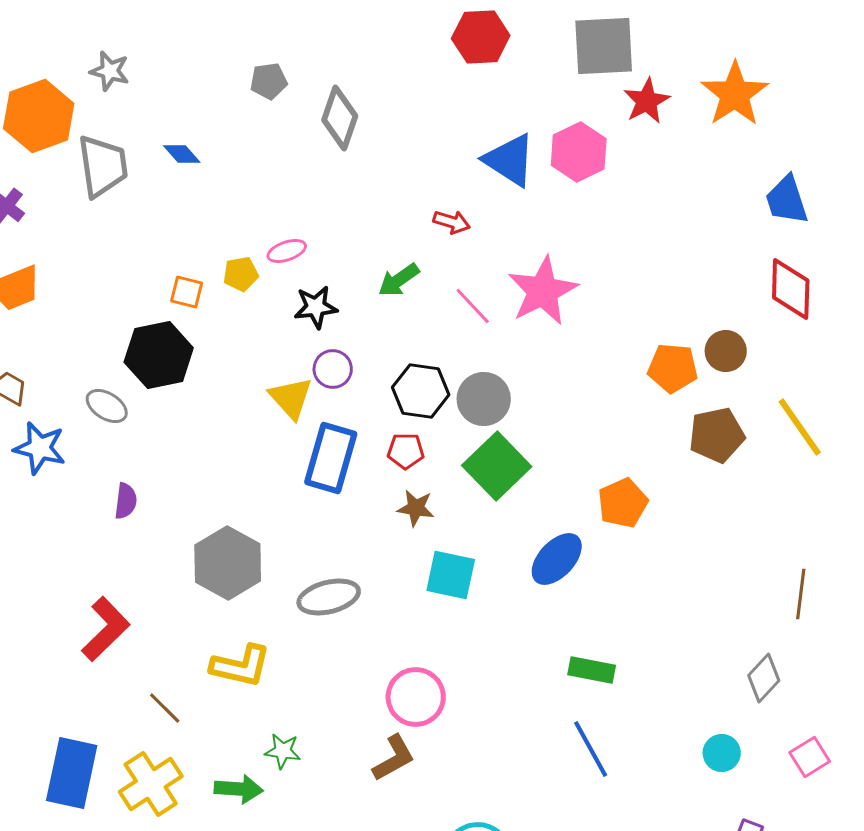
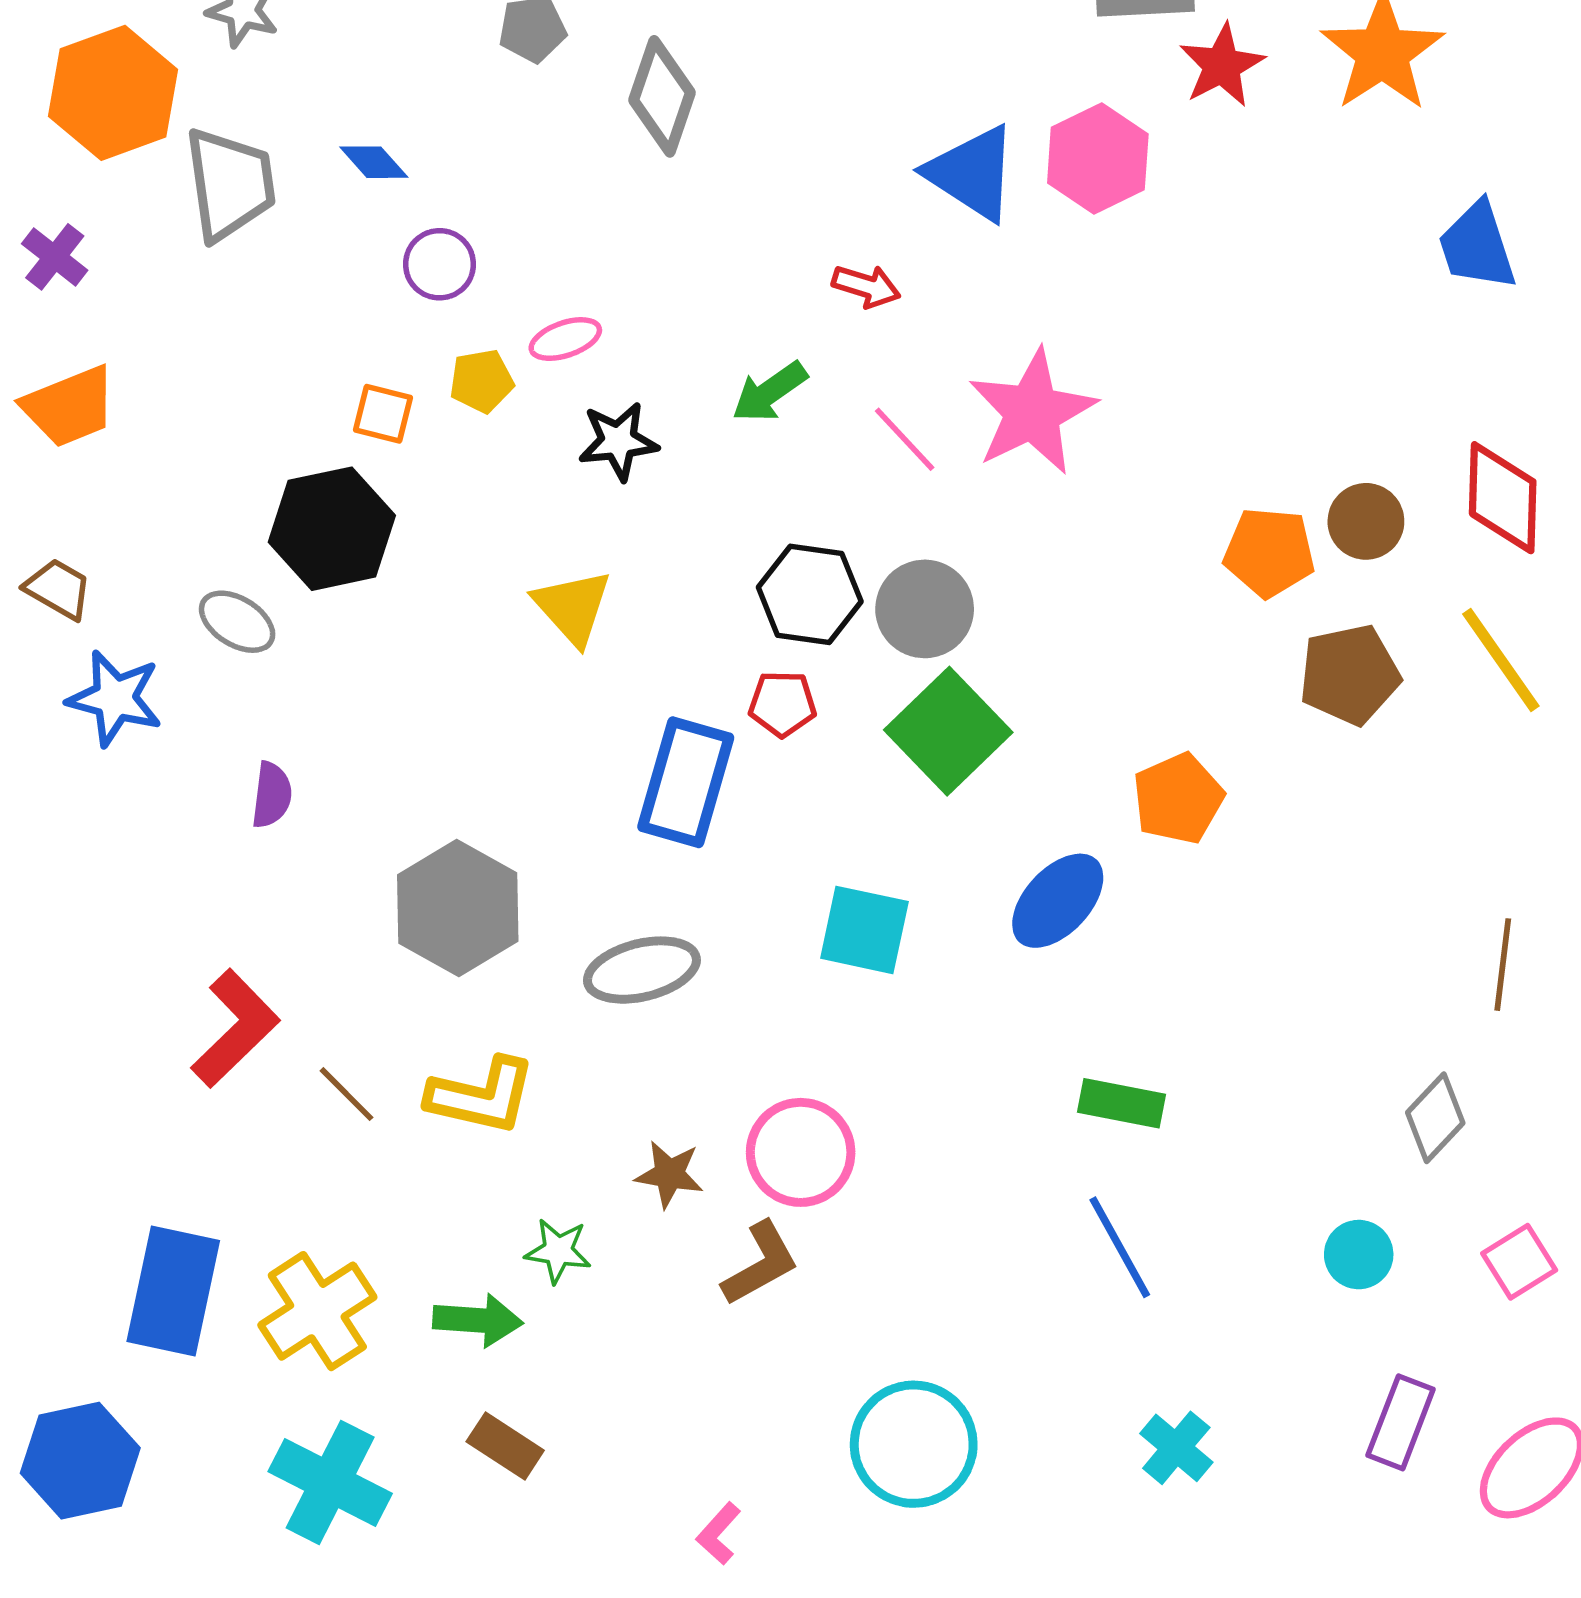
red diamond: (791, 289) -> (1503, 498), moved
purple circle: (333, 369) -> (440, 264), moved
blue rectangle: (331, 458) -> (686, 782), moved
brown star: (416, 508) -> (669, 1174), moved
brown line: (165, 708) -> (347, 1094), moved

